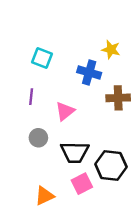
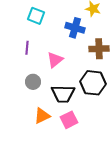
black hexagon: (111, 166) -> (93, 83), moved
orange triangle: (44, 196) -> (42, 116), moved

